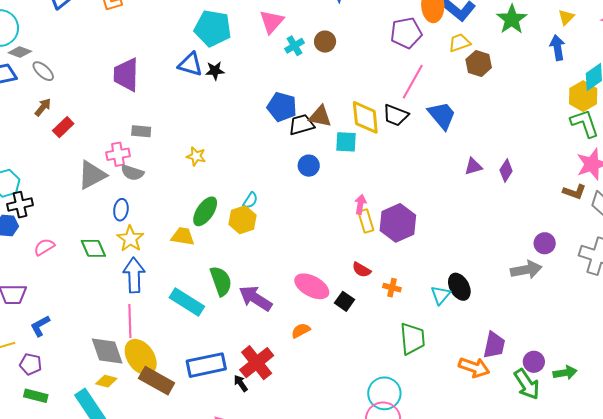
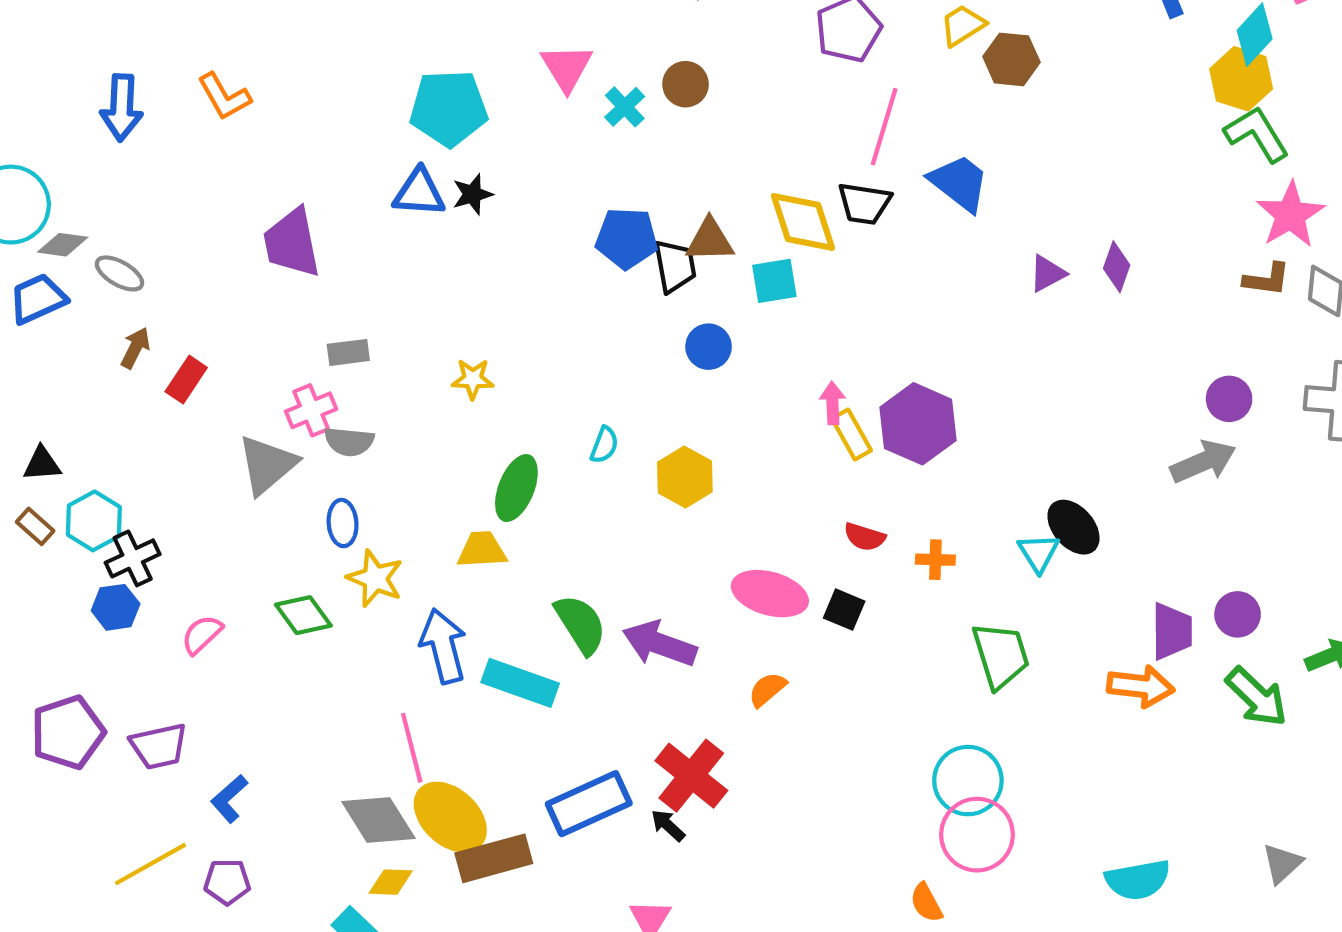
black trapezoid: (301, 125) -> (675, 266), turned 108
yellow hexagon: (243, 220) -> (685, 477), moved
blue arrow: (134, 275) -> (443, 646), moved
purple circle: (534, 362) -> (1238, 614), moved
brown rectangle: (157, 381) -> (494, 858), turned -32

